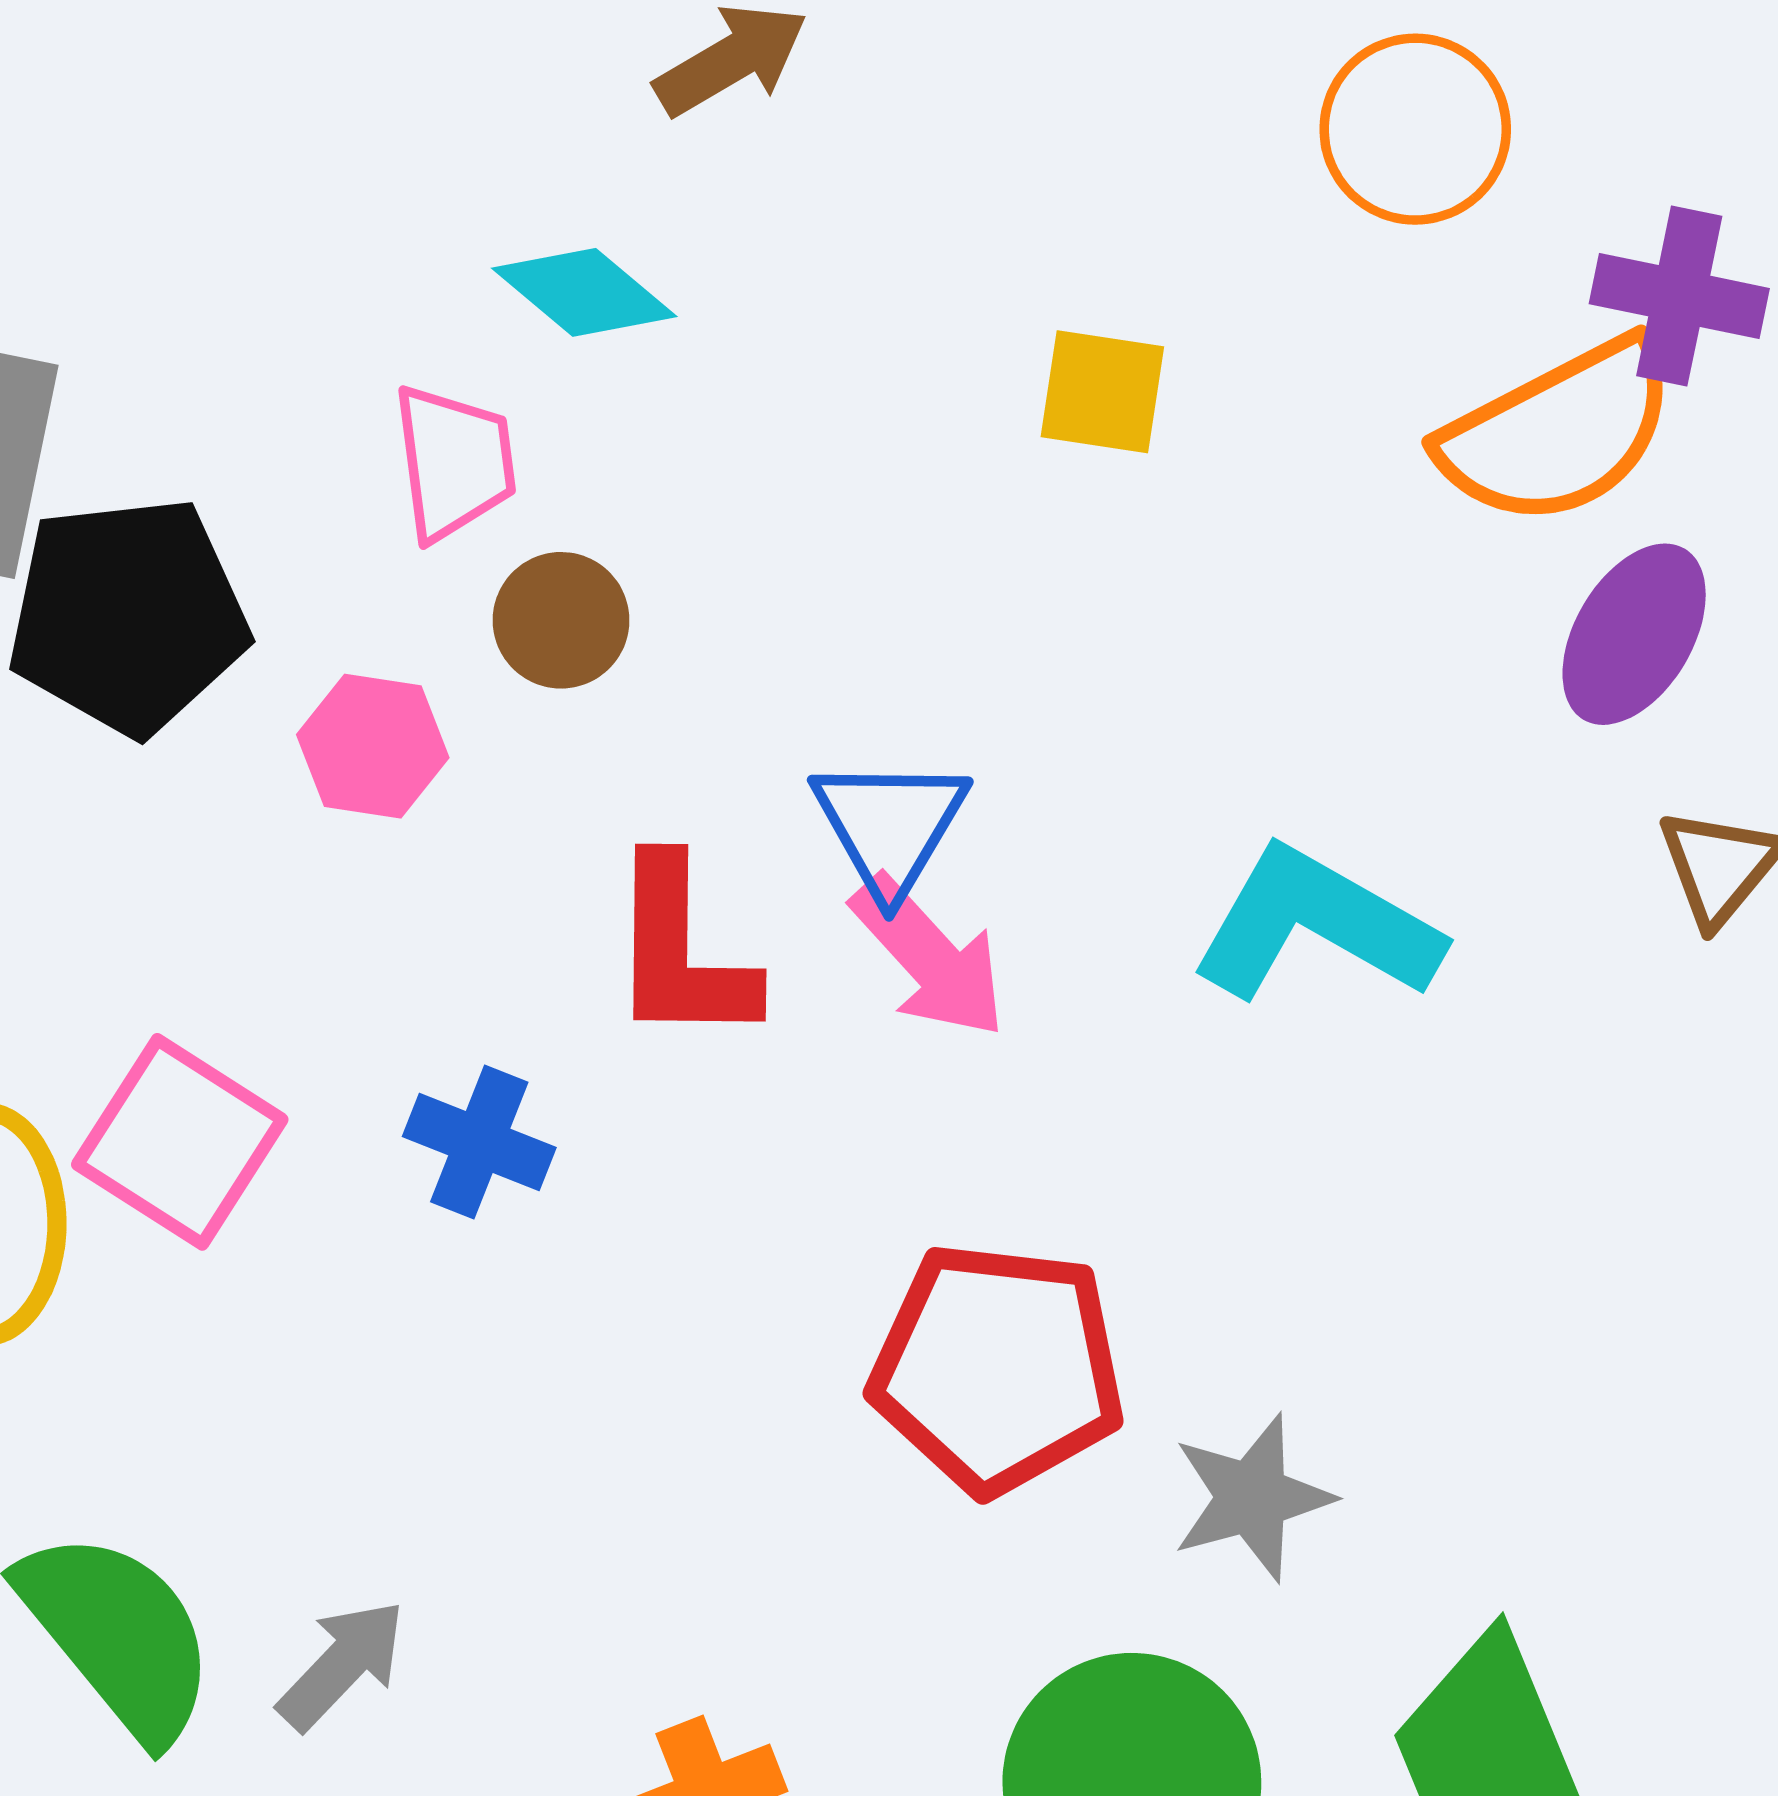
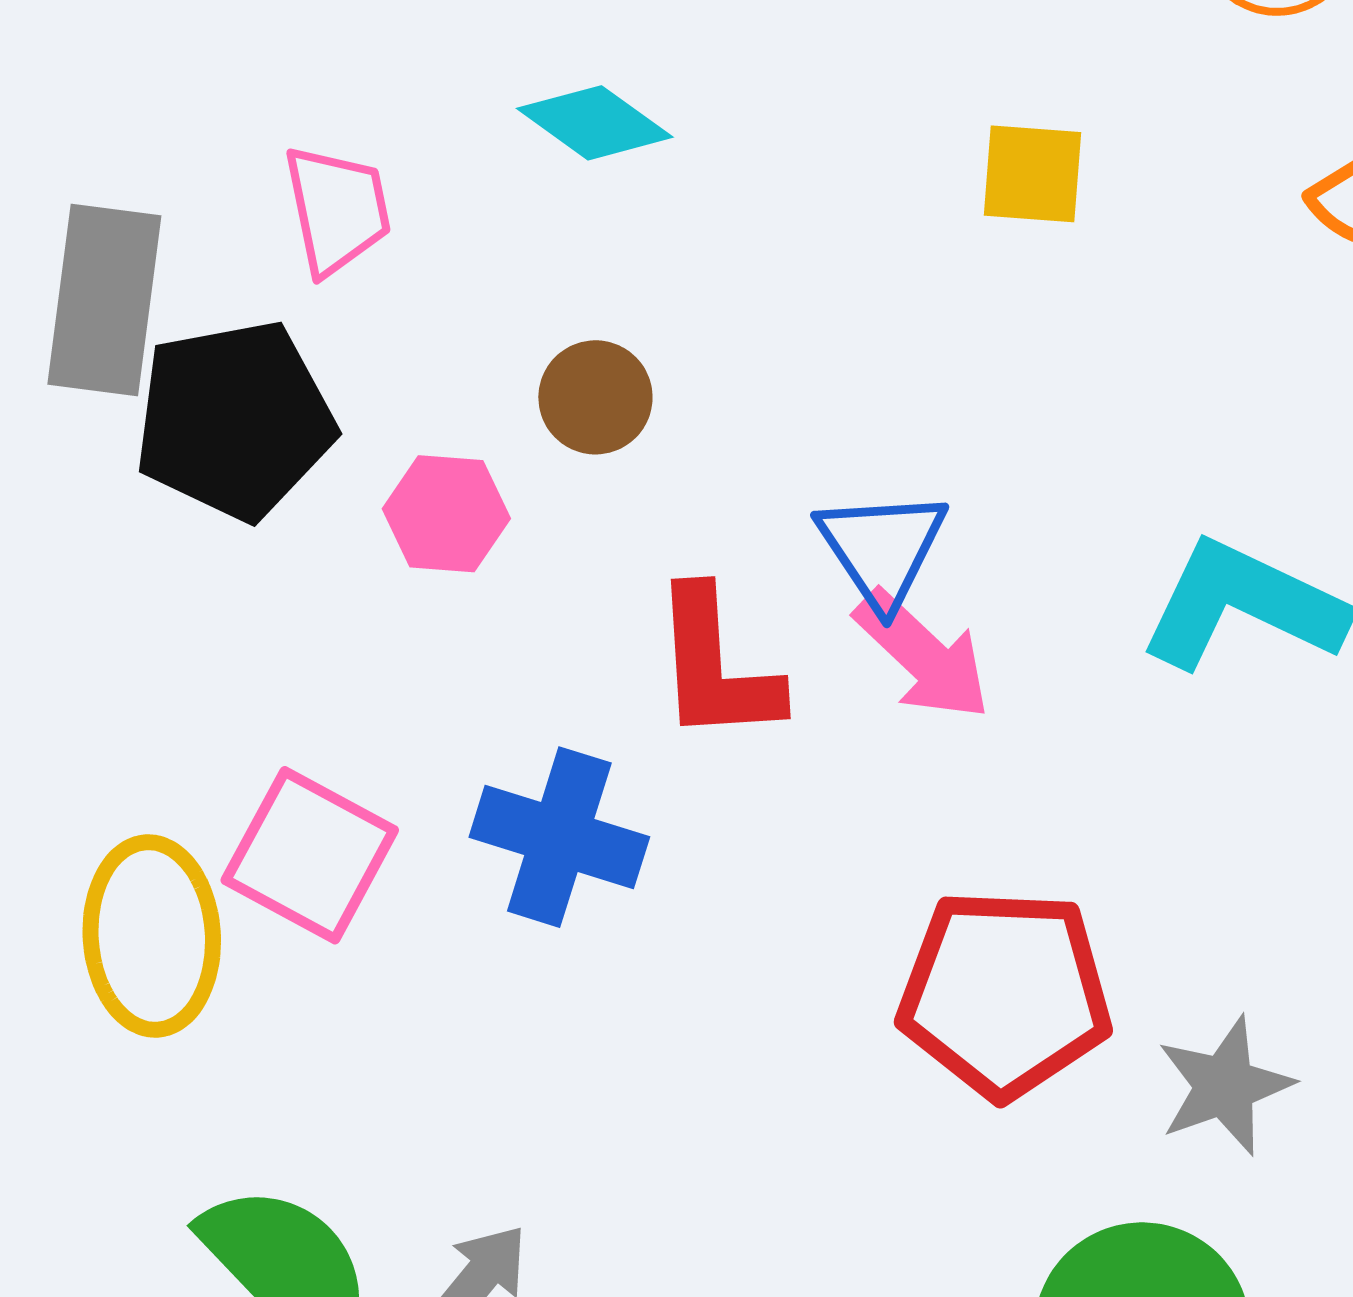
pink trapezoid: (454, 462) -> (337, 210), moved
blue cross: (479, 1142) -> (559, 837), size x1.4

